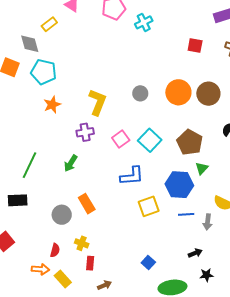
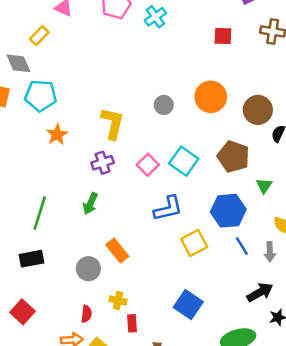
brown circle: (208, 94) -> (258, 110), moved
green triangle: (202, 168) -> (264, 186), moved
blue line: (186, 214) -> (242, 246), turned 70
black arrow: (195, 253) -> (260, 292), size x1.5
blue square: (148, 263) -> (188, 305), moved, size x1.6

